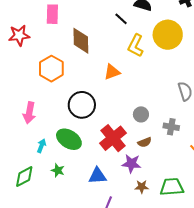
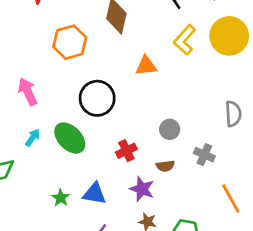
pink arrow: (29, 113) -> (28, 92), turned 130
red cross: (113, 138) -> (126, 151), size x0.6
green star: (58, 170) -> (61, 198), moved

